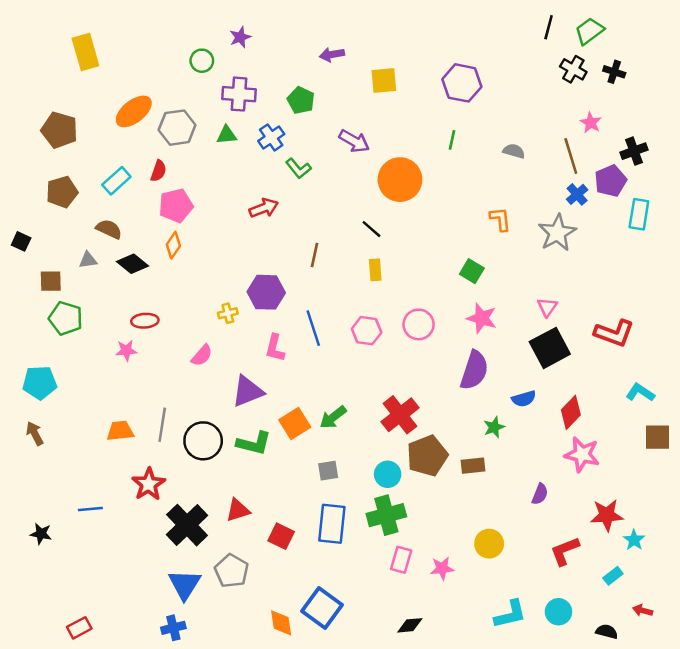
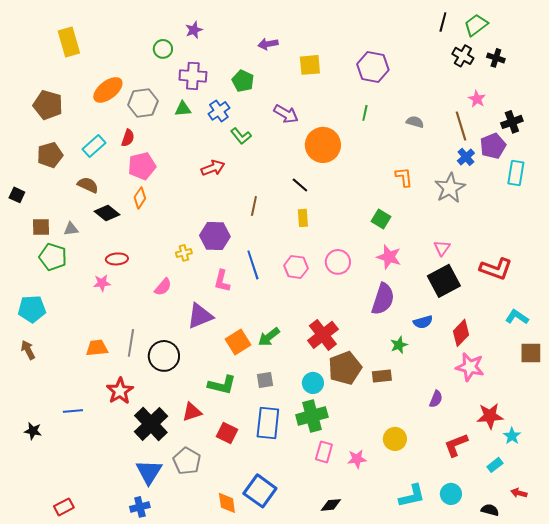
gray triangle: (88, 260) -> (71, 229), moved
green L-shape: (254, 443) -> (222, 385), moved

